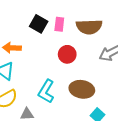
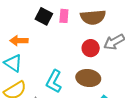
red circle: (67, 54) -> (91, 48), moved

